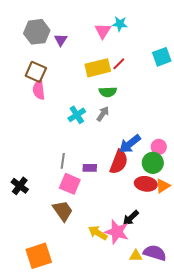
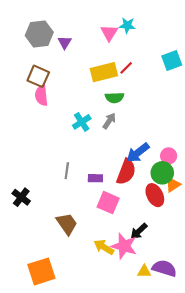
pink square: (70, 184) -> (108, 203), moved
red ellipse: (146, 184) -> (155, 195), turned 55
orange triangle: (163, 186) -> (173, 185), moved

